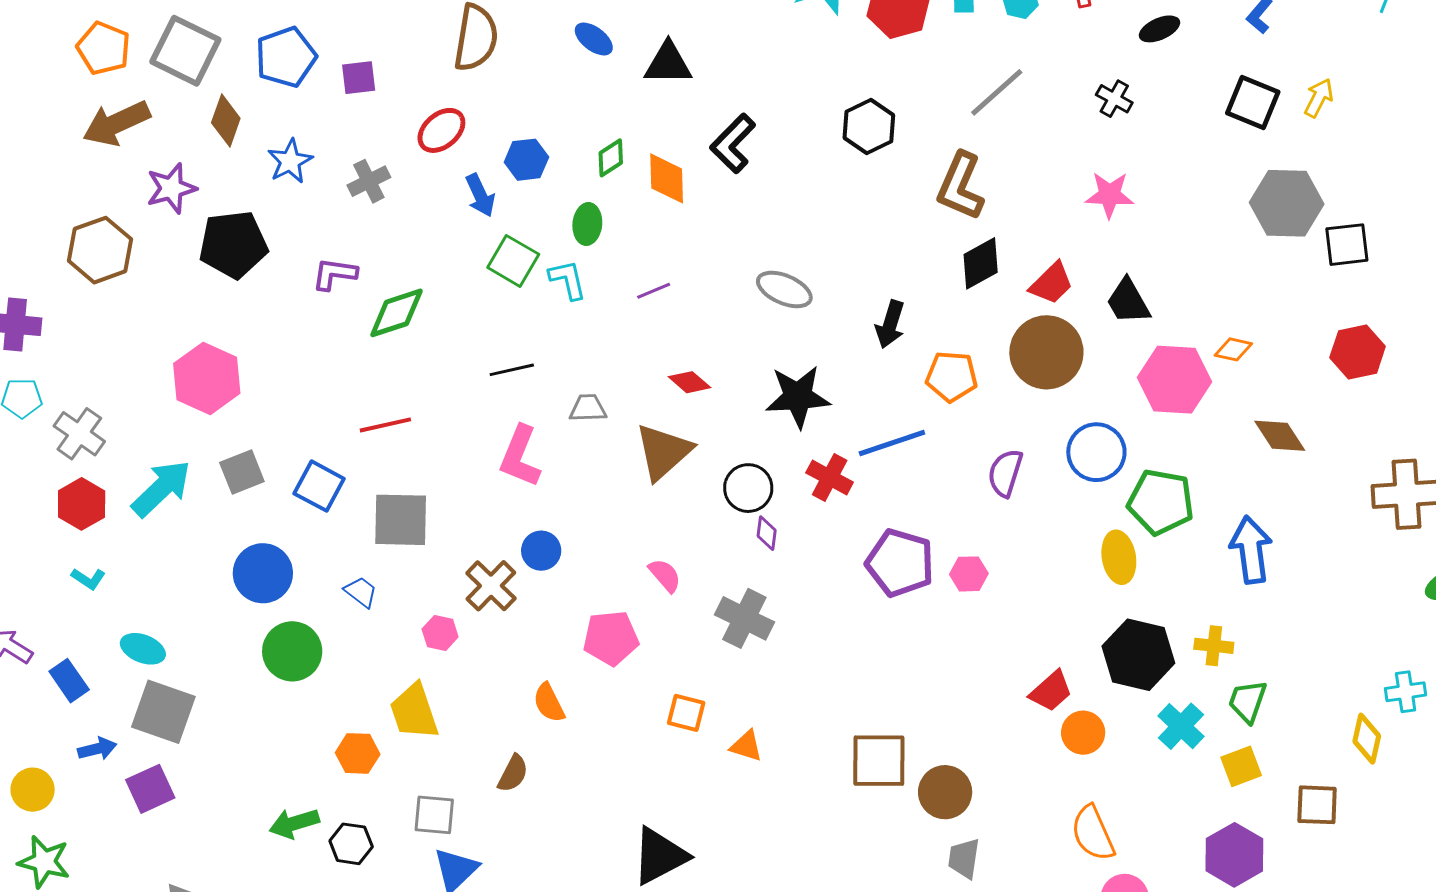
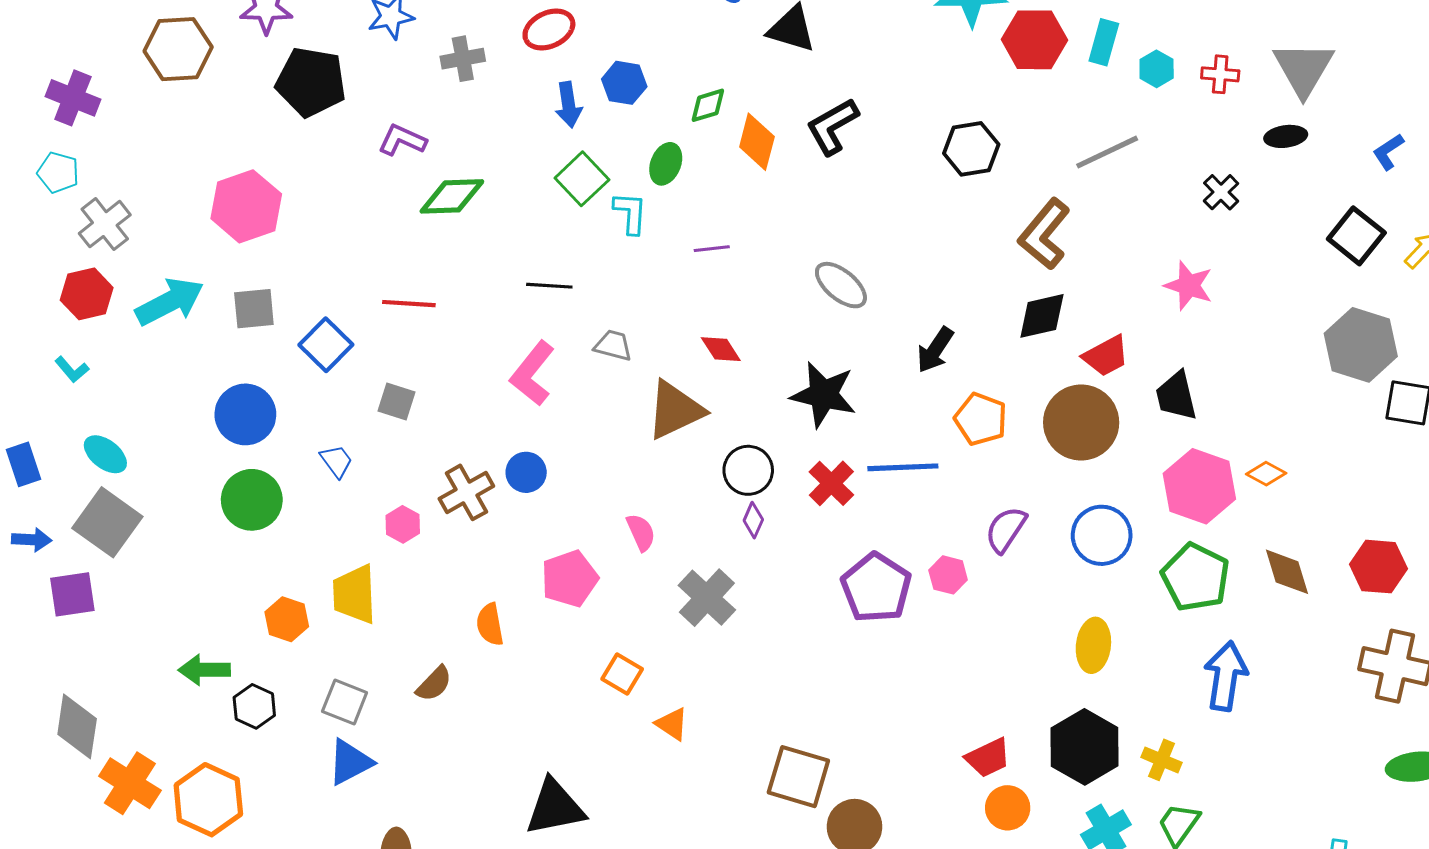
red hexagon: (1358, 352) -> (1378, 567), moved
green pentagon: (1161, 502) -> (1196, 577), moved
gray square: (401, 520) -> (396, 401), size x0.6
pink hexagon: (969, 574) -> (948, 575), moved
pink pentagon: (611, 638) -> (570, 579), turned -30

